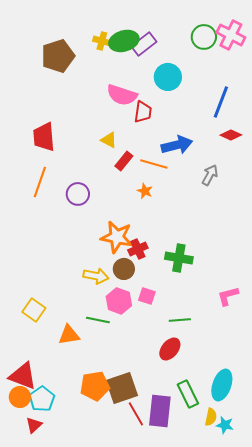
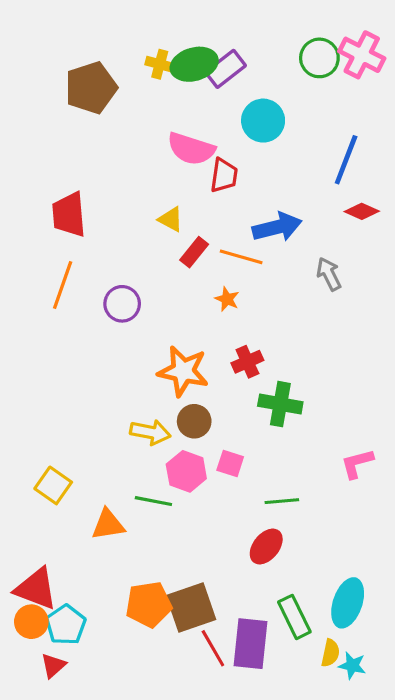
gray arrow: (210, 175) -> (329, 274), turned -55
red cross: (138, 249) -> (247, 362), moved

